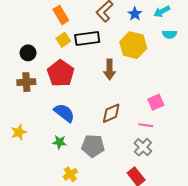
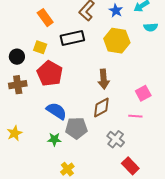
yellow square: (63, 40) -> (40, 47), moved, turned -32
brown arrow: (110, 69) -> (104, 79), moved
gray pentagon: (93, 146) -> (76, 128), moved
gray cross: (143, 147) -> (116, 139), moved

